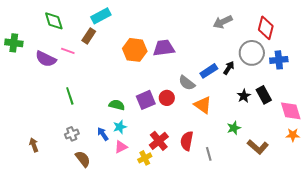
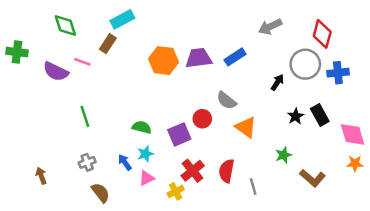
blue rectangle: (209, 71) -> (235, 57), moved
purple square: (146, 100) -> (179, 134), moved

